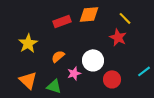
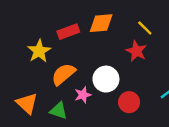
yellow star: (28, 43) -> (39, 51), moved
orange semicircle: (58, 56) -> (63, 74), size x1.5

